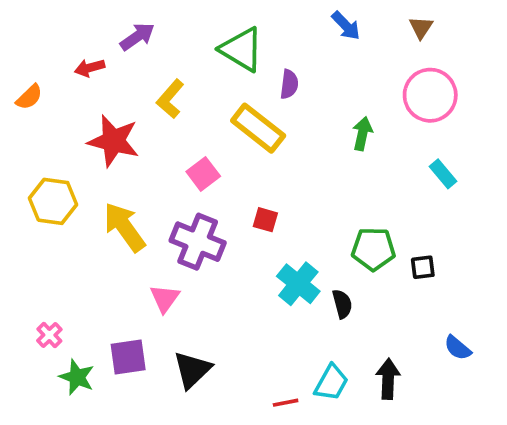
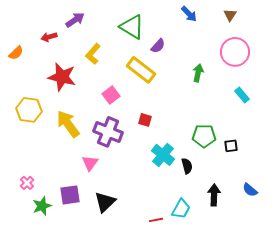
purple semicircle: (289, 84) -> (158, 46), turned 35
green star: (77, 377) -> (42, 206), turned 30
black arrow: (388, 379) -> (214, 195), moved

